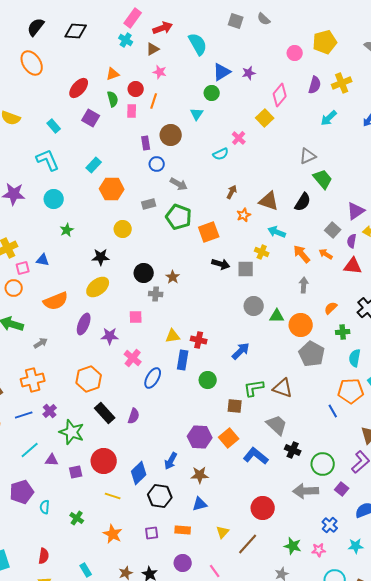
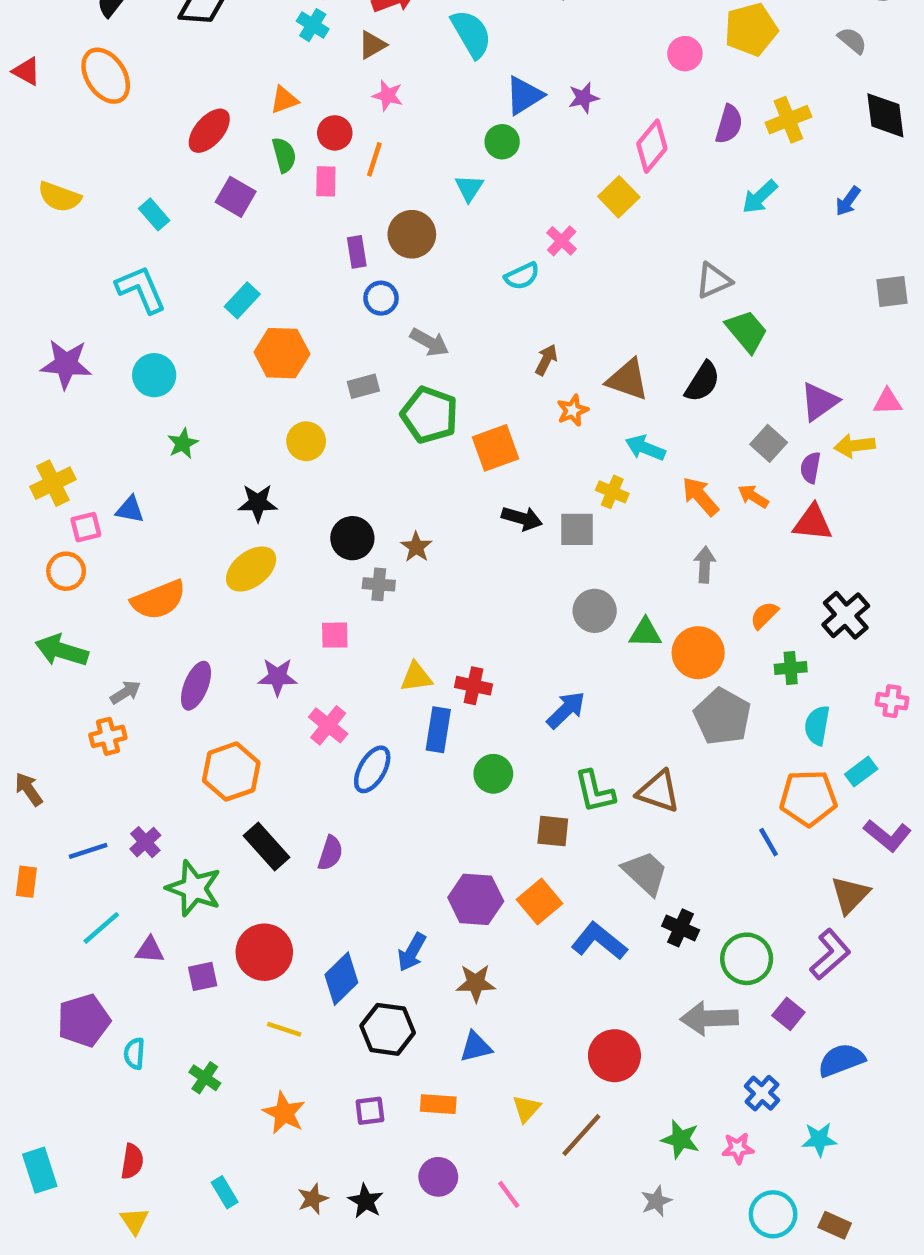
purple ellipse: (84, 324) -> (196, 686), moved
orange cross: (33, 380) -> (108, 736), moved, size x0.7
green L-shape: (254, 388) -> (595, 791), turned -95

